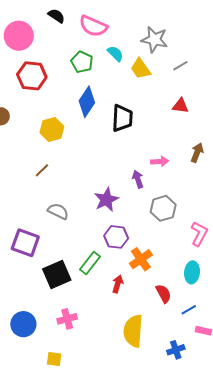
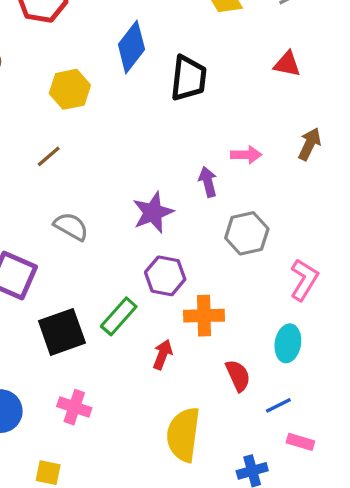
orange cross: (141, 259) -> (204, 316), turned 30
pink cross: (67, 319) -> (74, 407), turned 30

